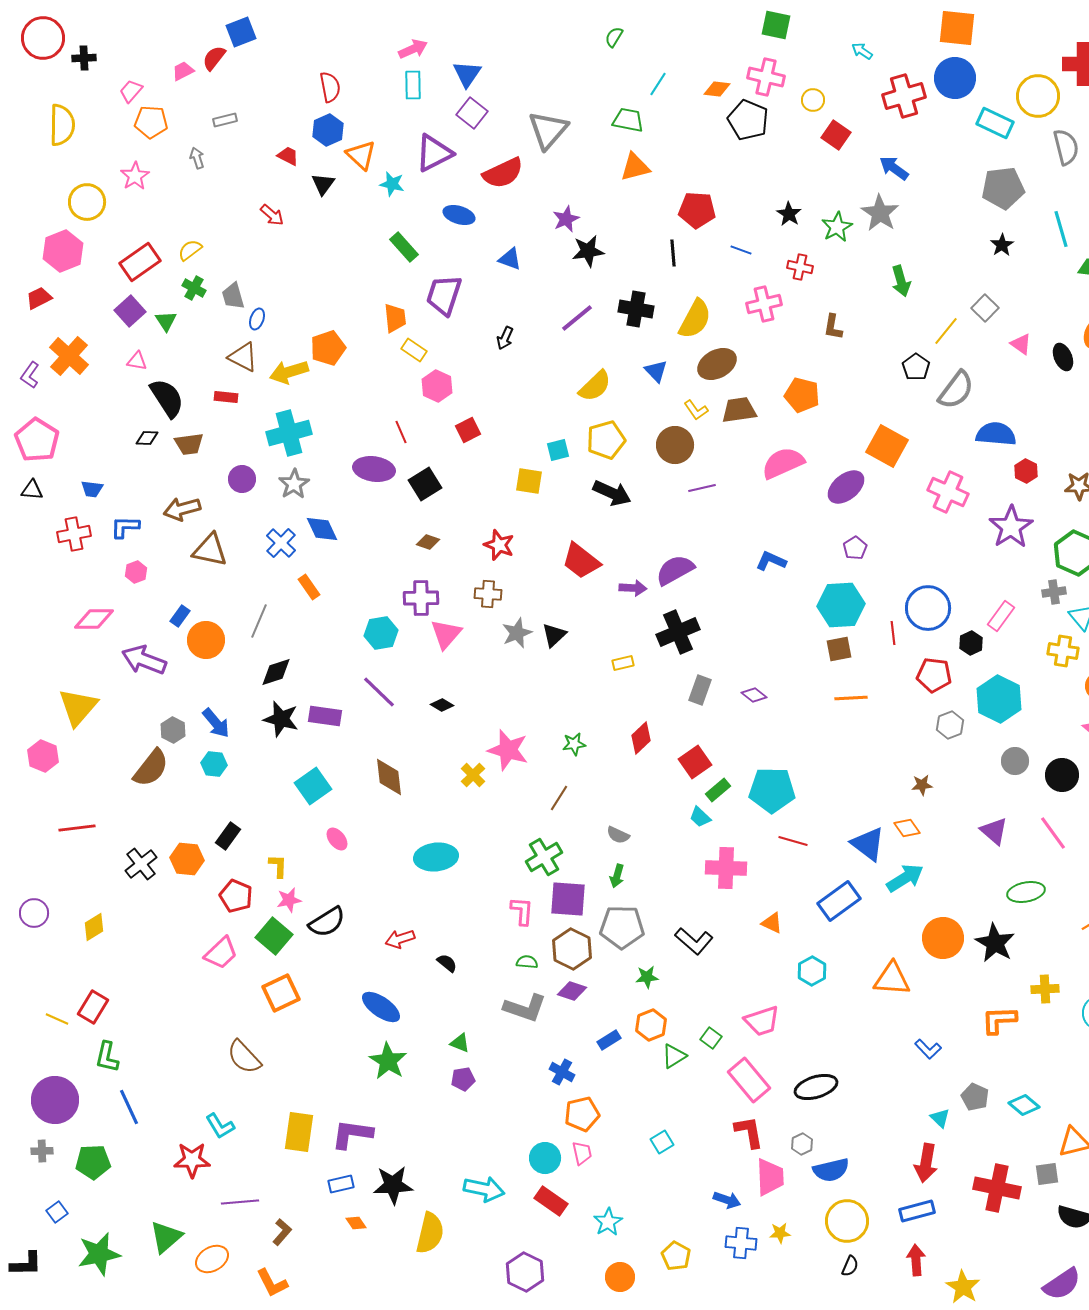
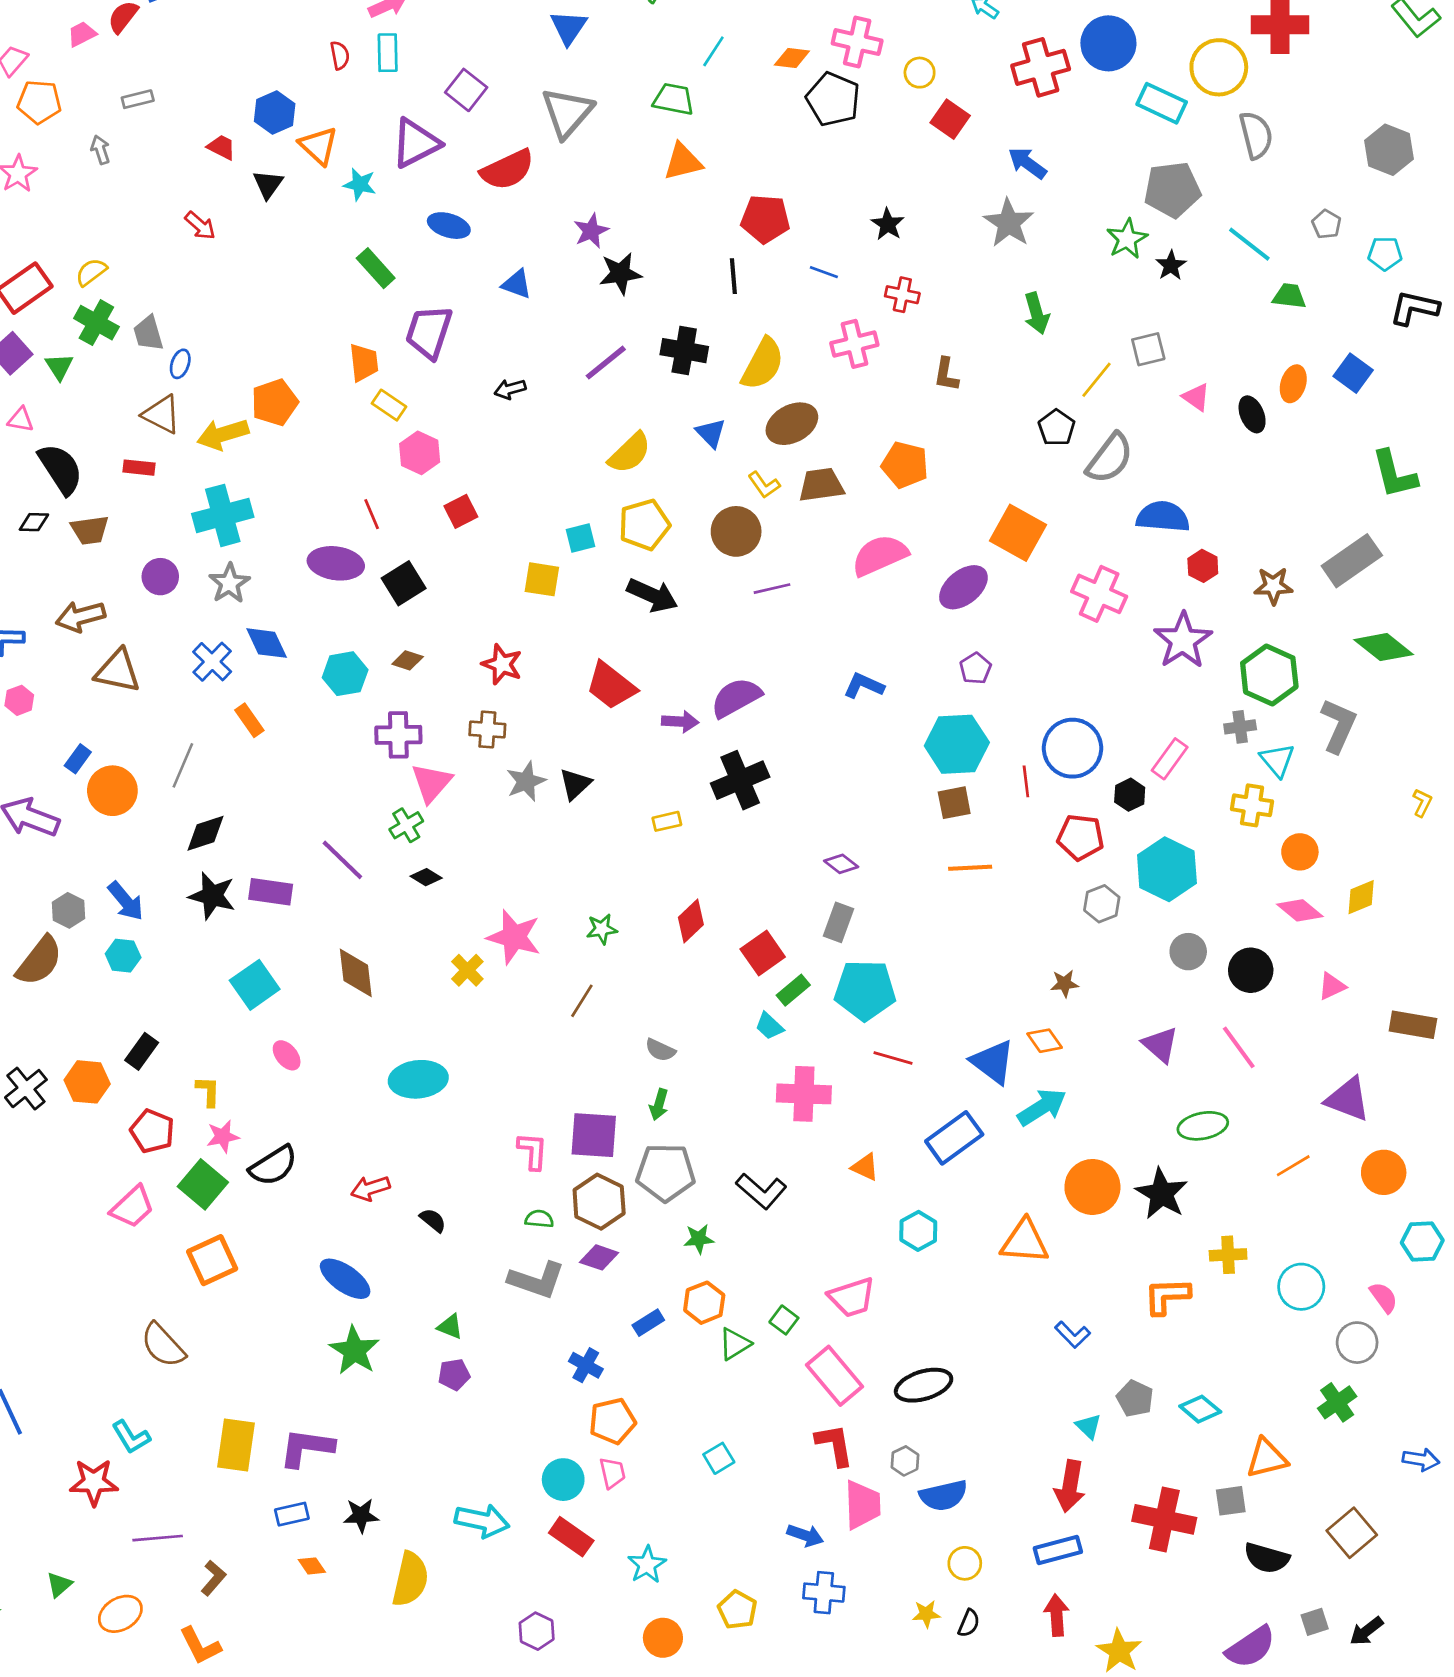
blue triangle: (467, 74) -> (569, 27), moved
red semicircle: (330, 87) -> (340, 55), moved, size x0.7
green star: (837, 227) -> (1127, 239), moved
cyan line: (1061, 229) -> (1249, 244), turned -36
green cross: (194, 288) -> (96, 323), size x1.4
gray square: (985, 308) -> (1148, 349), turned 32
black arrow: (505, 338) -> (510, 389), turned 50
cyan hexagon: (381, 633) -> (345, 674), moved
gray rectangle: (700, 690) -> (838, 922), moved
green cross: (544, 857) -> (406, 825), moved, size x0.7
black star: (393, 1185) -> (361, 1515), size x0.7
yellow circle: (847, 1221) -> (965, 1563), size x0.6
yellow star: (780, 1233) -> (926, 1614), moved
green triangle: (166, 1237) -> (59, 1585), size x0.6
purple hexagon: (525, 1272) -> (537, 1631), size x0.7

